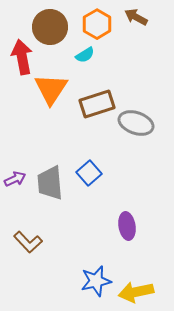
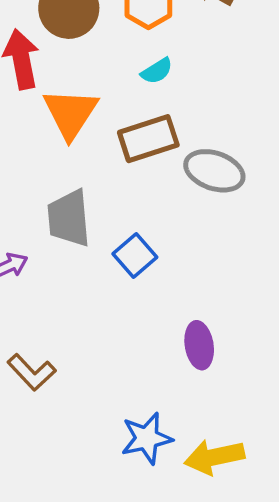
cyan semicircle: (85, 55) -> (157, 71), moved
gray trapezoid: (50, 183) -> (69, 218), moved

